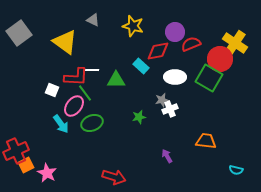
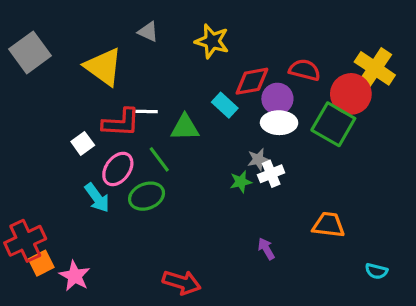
purple circle: (175, 32) -> (277, 99), moved
red semicircle: (191, 44) -> (305, 70), turned 36
white square: (52, 90) -> (83, 143), turned 32
green line: (85, 93) -> (159, 159), moved
green star: (139, 117) -> (241, 182), moved

